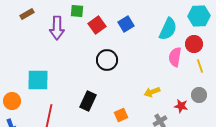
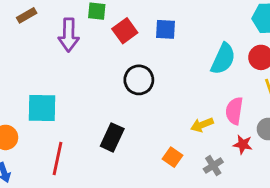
blue square: (126, 24) -> (166, 29), turned 35
cyan semicircle: (168, 29) -> (223, 59), moved
pink semicircle: (175, 57) -> (234, 111), moved
orange square: (121, 115) -> (173, 157), moved, turned -32

